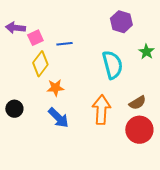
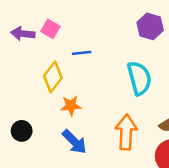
pink square: (35, 38) -> (50, 29), moved, turned -35

